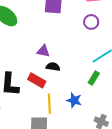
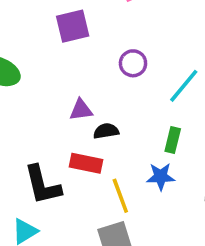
purple circle: (91, 22) -> (133, 63), moved
green rectangle: (94, 78) -> (173, 140), moved

